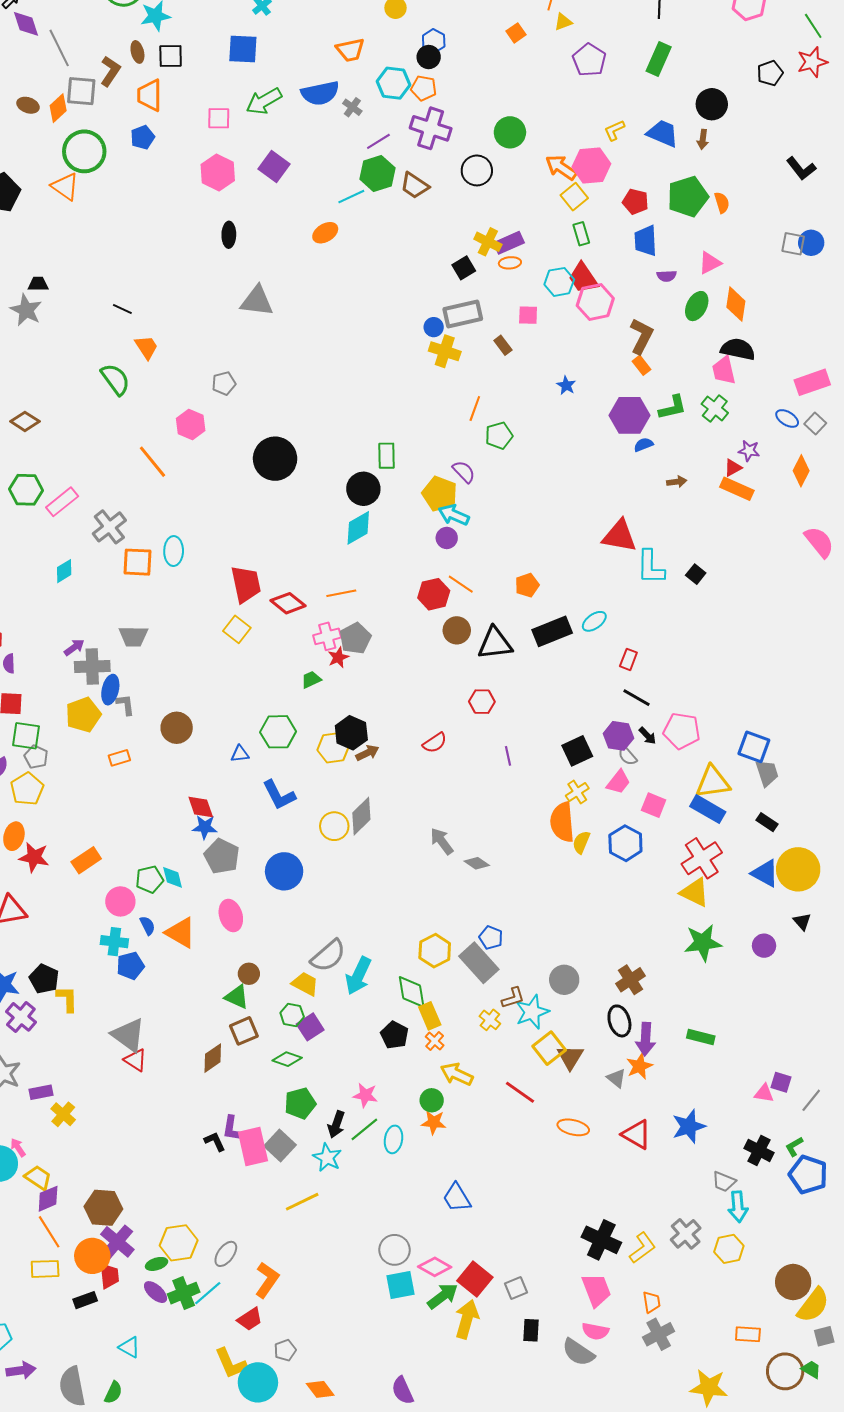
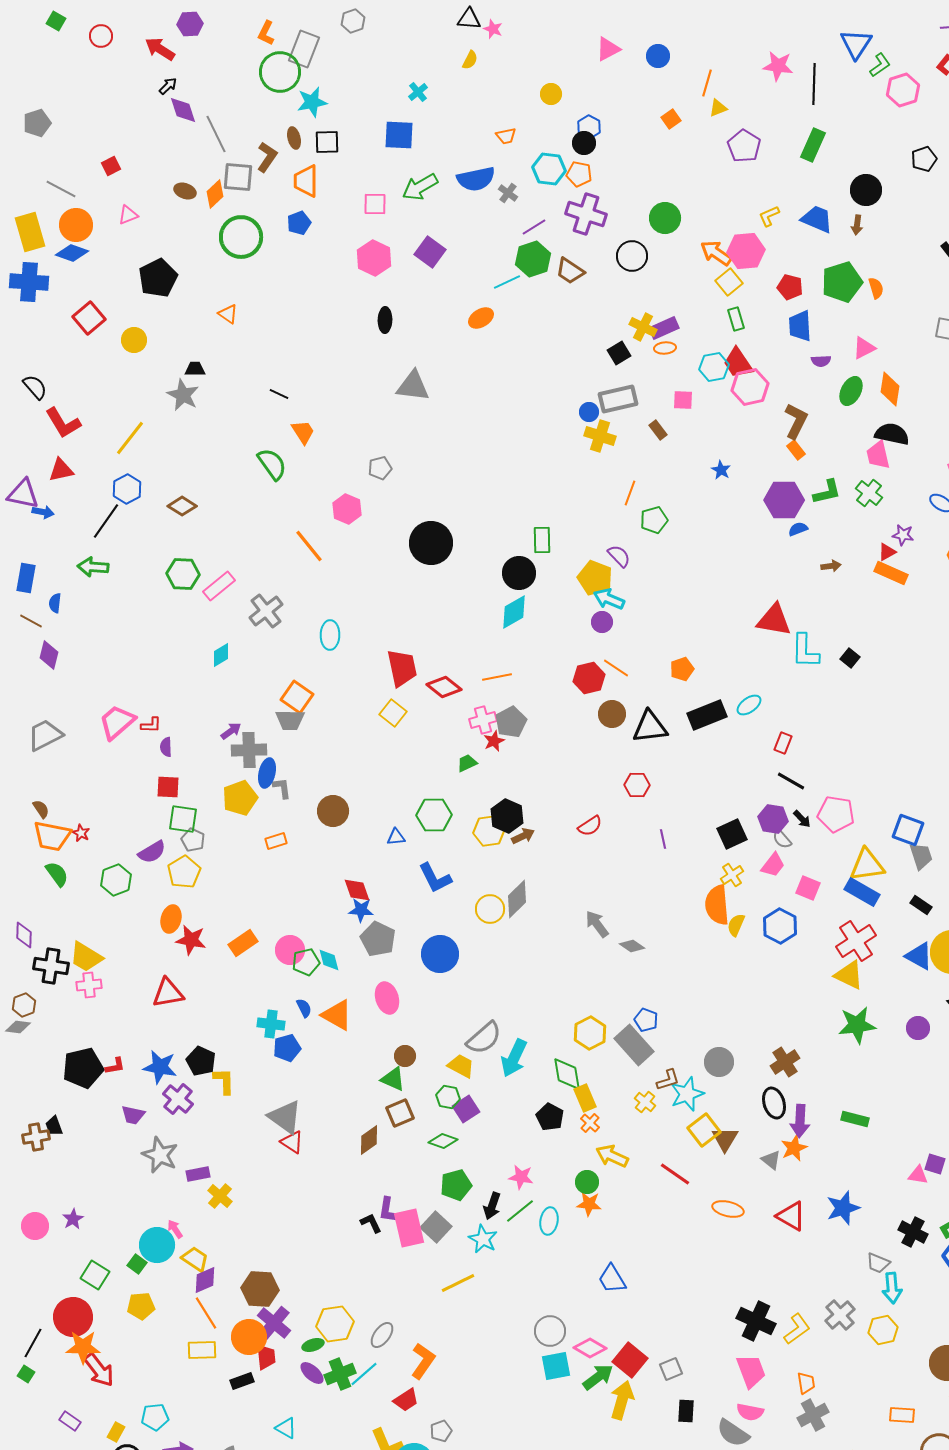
orange trapezoid: (350, 50) -> (506, 136), size x0.7
orange triangle: (65, 187) -> (228, 314), moved, size x0.7
orange square: (137, 562) -> (297, 697), moved, turned 32
pink circle: (120, 901) -> (290, 950), moved

